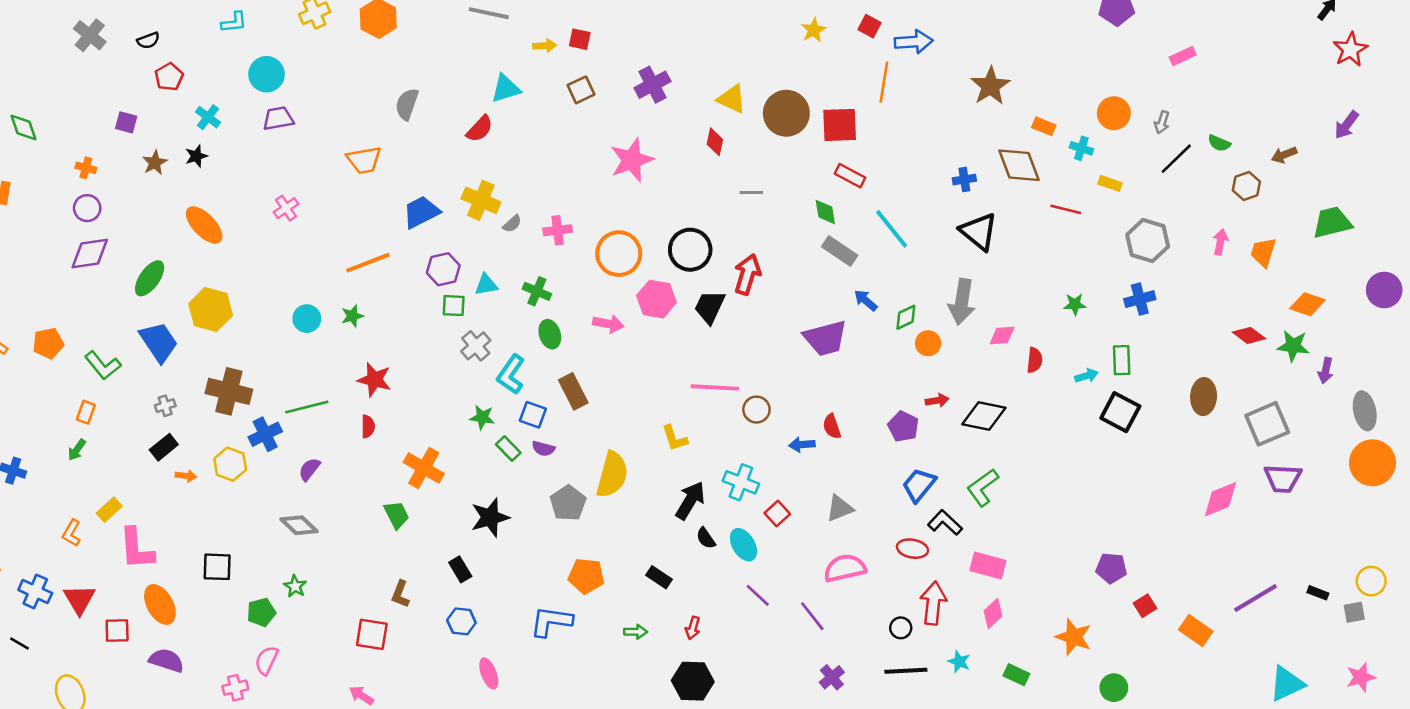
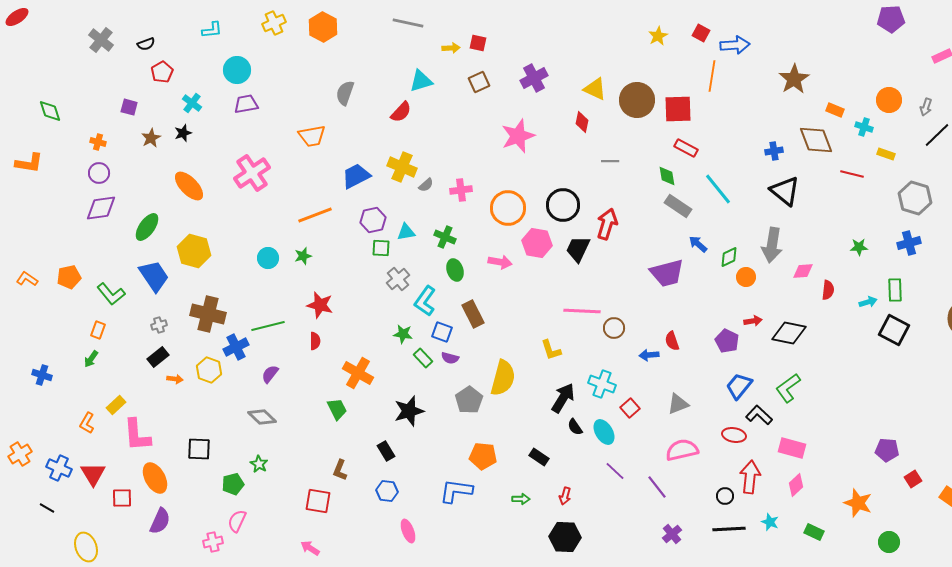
pink cross: (286, 208) -> (252, 173), size x1.8
purple semicircle: (166, 660) -> (160, 521), turned 96

